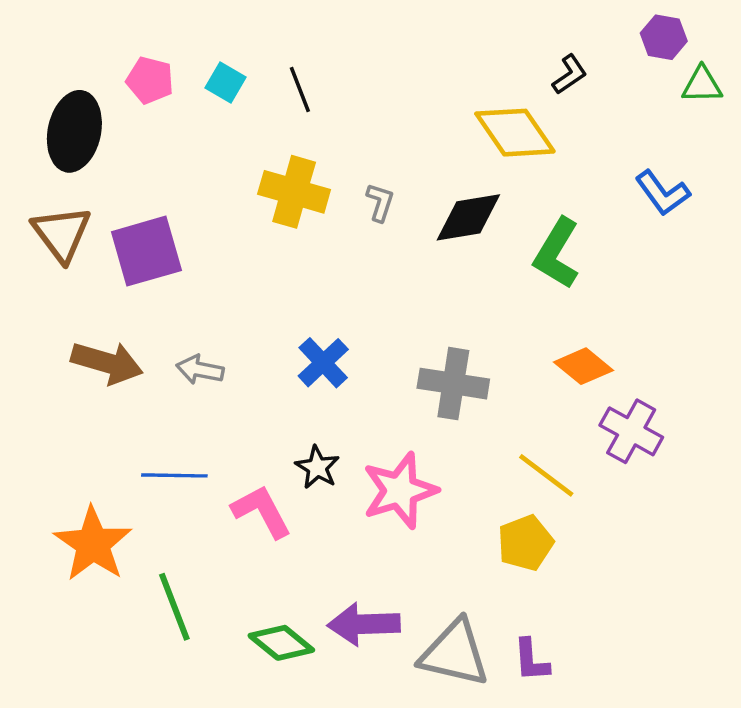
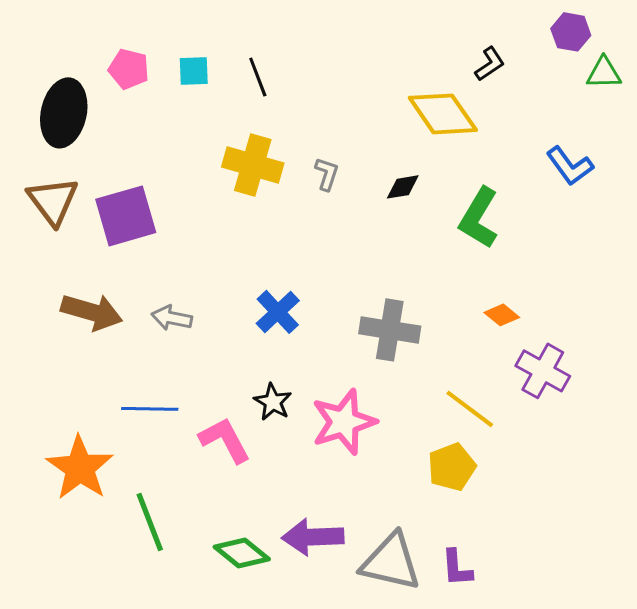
cyan square: (226, 83) -> (194, 71), turned -32
black diamond: (468, 217) -> (403, 187), size x0.6
orange diamond: (584, 366) -> (502, 315), size x0.7

